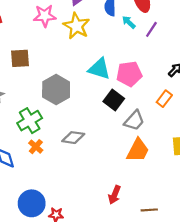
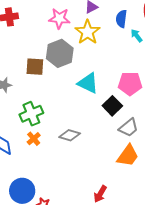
brown square: (20, 58) -> (35, 67), moved
cyan triangle: (99, 69) -> (88, 83), moved
gray hexagon: (56, 90) -> (60, 53), moved

